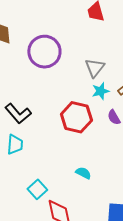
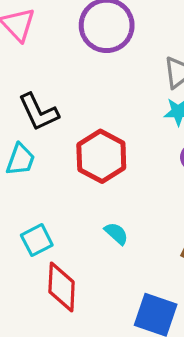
red hexagon: (76, 117) -> (101, 156), moved

